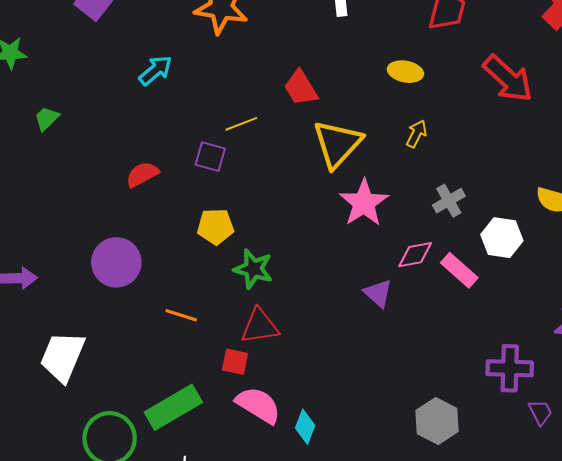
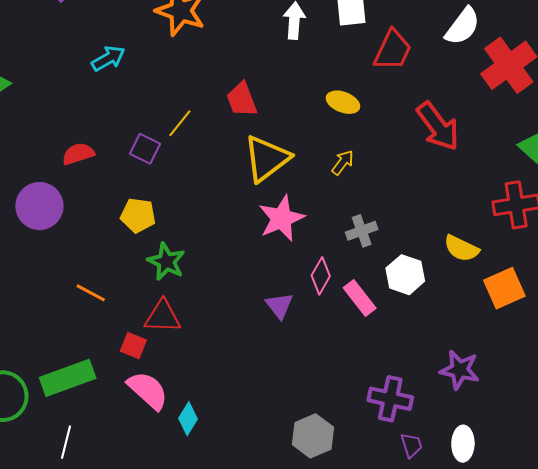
yellow line: (241, 124) -> (180, 123), turned -40
pink diamond: (415, 255) -> (321, 276), turned -60
purple circle: (116, 262) -> (39, 206), moved

